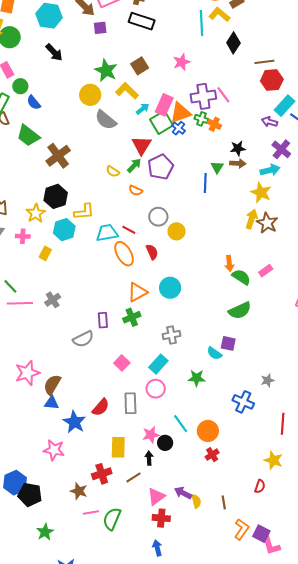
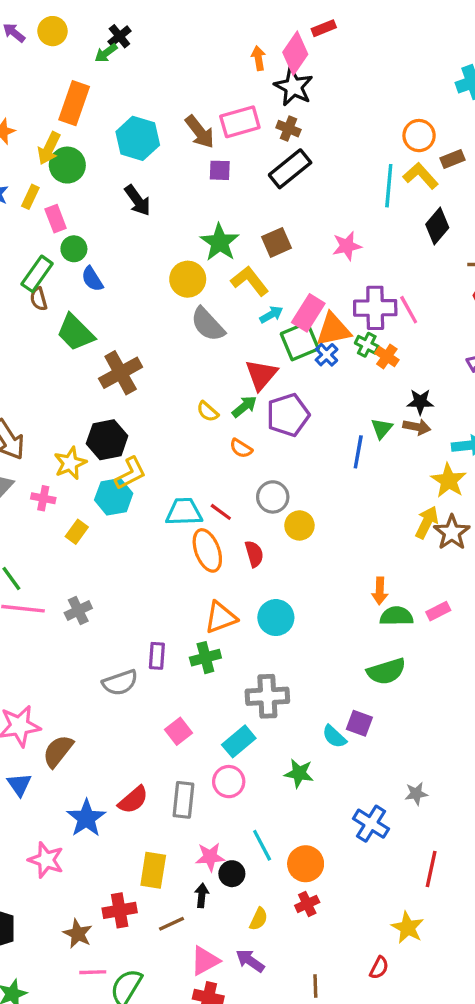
black rectangle: (142, 21) -> (290, 169), turned -65
yellow L-shape: (84, 212) -> (130, 473), moved, turned -30
green semicircle: (241, 277) -> (396, 616), turned -42
gray cross: (172, 335) -> (267, 696), size x1.4
blue triangle: (52, 403) -> (19, 785), moved, turned 42
yellow semicircle: (196, 501) -> (259, 919), moved, turned 32

